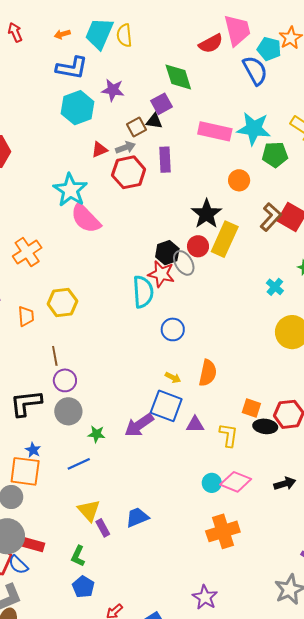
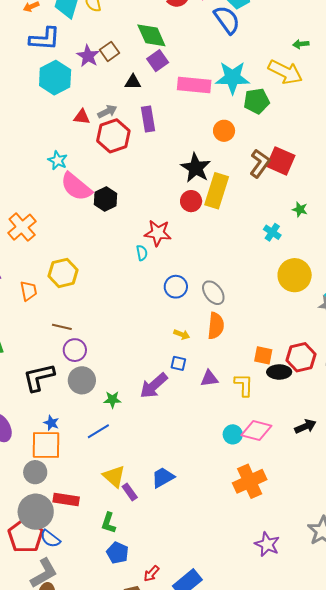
purple star: (113, 90) -> (88, 56), turned 30
purple square: (161, 104) -> (158, 61), moved
brown square: (137, 127) -> (110, 51), moved
red triangle: (100, 150) -> (82, 117), turned 36
cyan star: (70, 190) -> (58, 160), size x0.6
black hexagon: (167, 253) -> (106, 199), moved
gray ellipse: (184, 263) -> (213, 293), moved
cyan semicircle: (143, 292) -> (142, 253), size x0.5
brown line: (55, 356) -> (62, 327), turned -60
blue square: (166, 406) -> (178, 363), size x0.5
red rectangle: (31, 544) -> (66, 500), moved
purple star: (205, 597) -> (267, 544), moved

